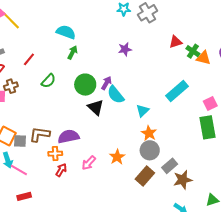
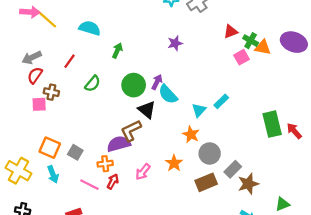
cyan semicircle: (66, 32) -> (90, 28), moved
brown cross: (11, 86) -> (51, 92), turned 32
cyan rectangle: (177, 91) -> (221, 101), moved, size x0.6
pink square: (210, 103) -> (242, 57), moved
orange star: (149, 133) -> (191, 134), moved
brown L-shape: (40, 134) -> (131, 131), moved, turned -30
gray square: (20, 141) -> (75, 152), moved, turned 32
pink line: (19, 170) -> (89, 185), moved
brown rectangle: (145, 176) -> (206, 182), turned 30

